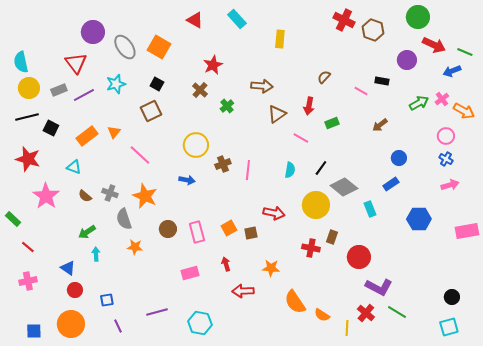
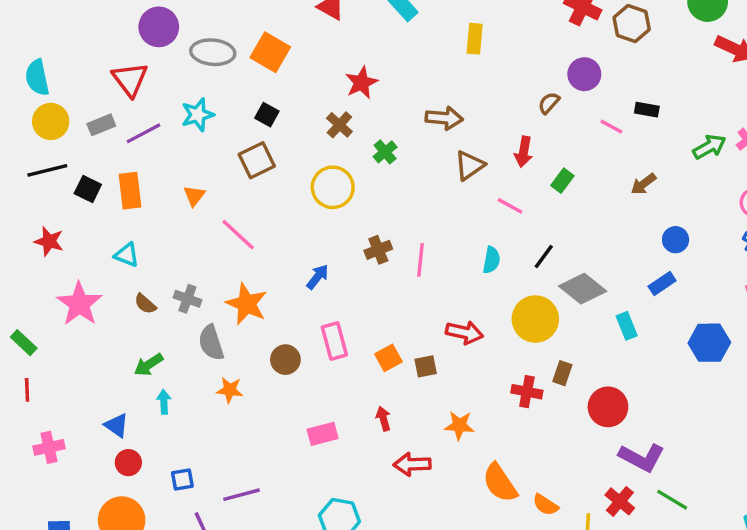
gray ellipse: (125, 47) -> (213, 52), turned -50
purple circle: (407, 60) -> (584, 74), moved
green rectangle: (332, 123) -> (562, 181), turned -32
orange rectangle: (87, 136) -> (130, 191), moved, turned -60
yellow circle: (196, 145) -> (333, 187), moved
red star: (28, 159) -> (49, 241), size x0.7
blue arrow: (187, 180) -> (317, 277), turned -63
pink rectangle: (197, 232) -> (334, 341), moved
red line: (28, 247) -> (27, 390), moved, turned 48
purple line: (157, 312) -> (242, 495), moved

